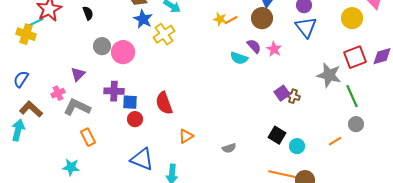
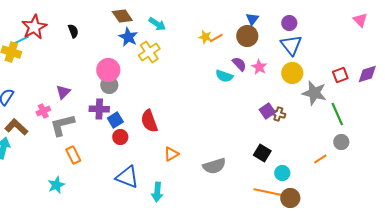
yellow circle: (352, 18) -> (292, 73), moved
gray circle: (102, 46) -> (109, 85), moved
red square: (355, 57) -> (340, 75), size x0.7
blue square: (130, 102) -> (115, 120), turned -35
gray L-shape: (77, 107) -> (62, 125), turned -40
cyan circle: (297, 146) -> (282, 173), moved
gray semicircle: (229, 148) -> (214, 166), size x1.6
cyan star: (71, 167) -> (56, 185), turned -30

